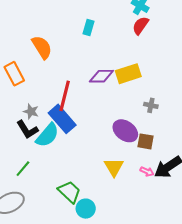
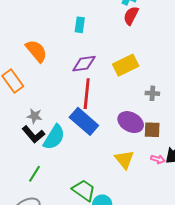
purple diamond: (101, 76) -> (84, 64), moved
red line: (65, 96) -> (87, 94), moved
blue rectangle: (62, 119) -> (84, 121), moved

